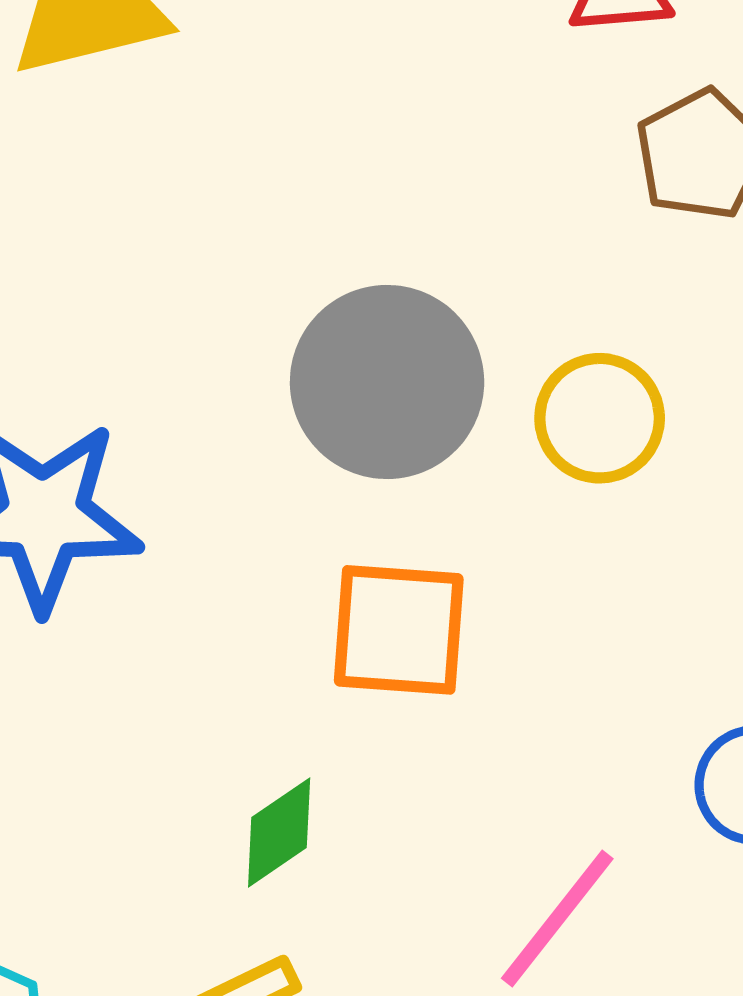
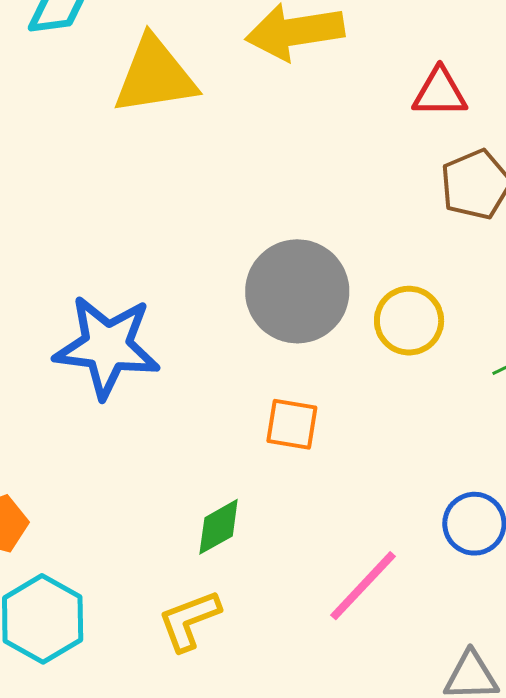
orange square: (399, 630) -> (292, 424), size x0.7

